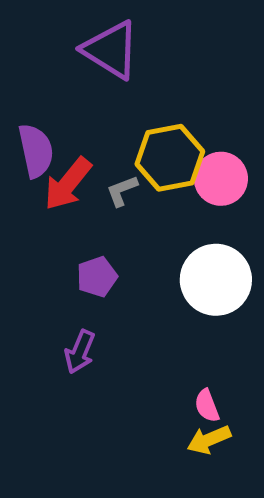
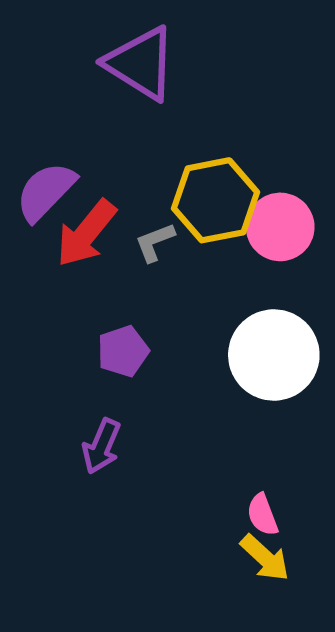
purple semicircle: (36, 151) -> (46, 191), turned -124
yellow arrow: (209, 440) -> (265, 558), turned -114

